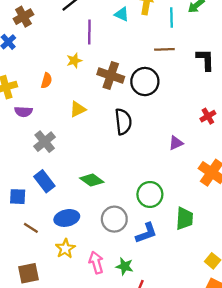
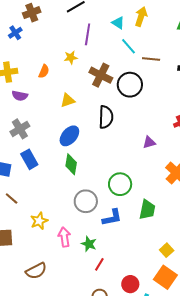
cyan line: (172, 18) -> (128, 46), moved, turned -48
gray cross: (45, 142) -> (20, 129), moved
green diamond: (92, 180) -> (71, 164), turned 55
blue ellipse: (67, 218) -> (69, 136), moved, turned -45

